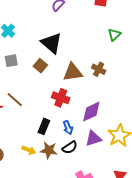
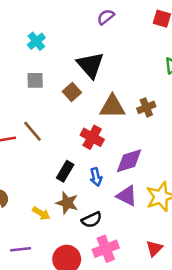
brown cross: (99, 69) -> (146, 107), turned 32
purple triangle: (93, 138) -> (127, 196), turned 36
black semicircle: (70, 147) -> (92, 220), moved
yellow arrow: (29, 150) -> (41, 213), moved

